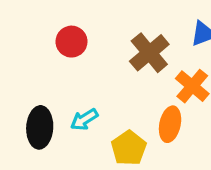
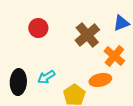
orange ellipse: (170, 124) -> (100, 80), turned 65

